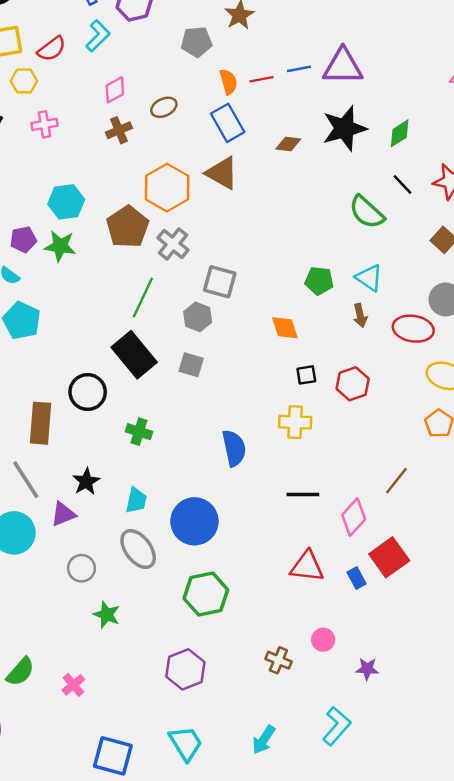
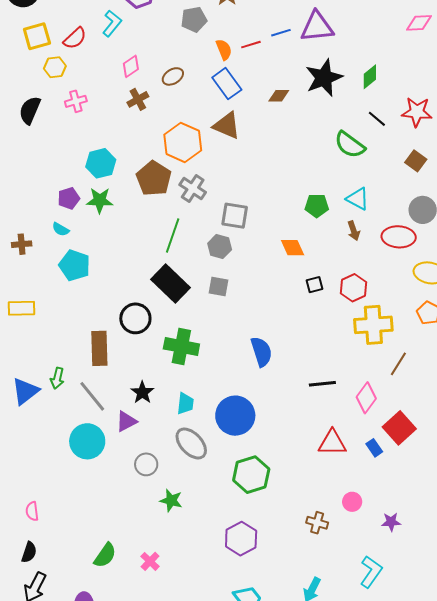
yellow cross: (295, 422) -> (373, 325), moved, size x1.4
green cross: (139, 432) -> (181, 346), size x1.6

